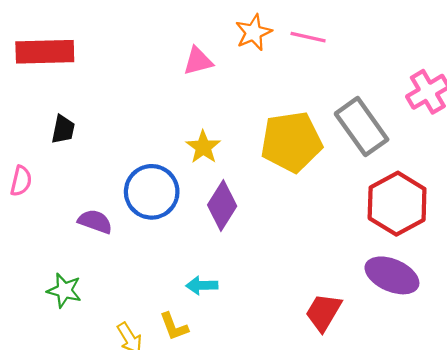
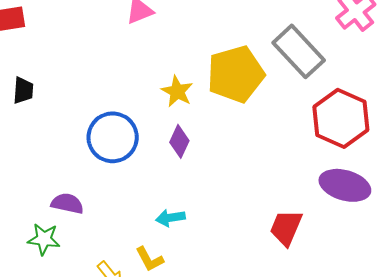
yellow star: (203, 147) -> (177, 91), moved
purple diamond: (222, 206) -> (179, 141), size x0.7
purple semicircle: (95, 221) -> (67, 203), moved

